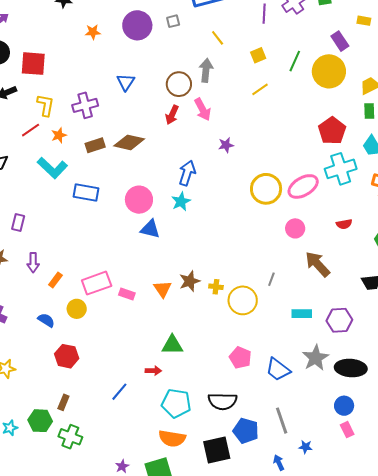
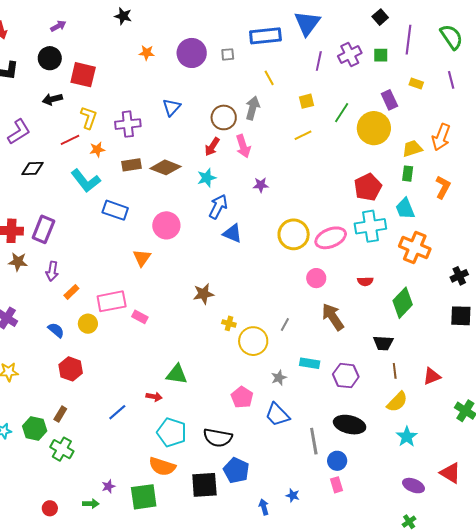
cyan star: (181, 201) -> (207, 178), moved
purple rectangle: (18, 222) -> (43, 229), size x1.5
blue triangle: (150, 229) -> (233, 233), moved
brown star: (190, 281) -> (203, 294), moved
orange triangle: (163, 289) -> (142, 258), moved
gray star: (315, 358) -> (279, 378), moved, size x0.6
gray line: (282, 421) -> (314, 441), moved

